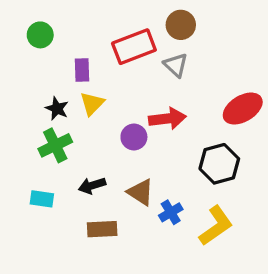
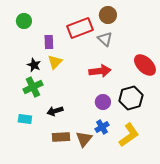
red ellipse: (243, 109) -> (145, 65), turned 75
purple circle: (134, 137) -> (103, 102), moved
brown triangle: (141, 192) -> (84, 139), moved, turned 36

